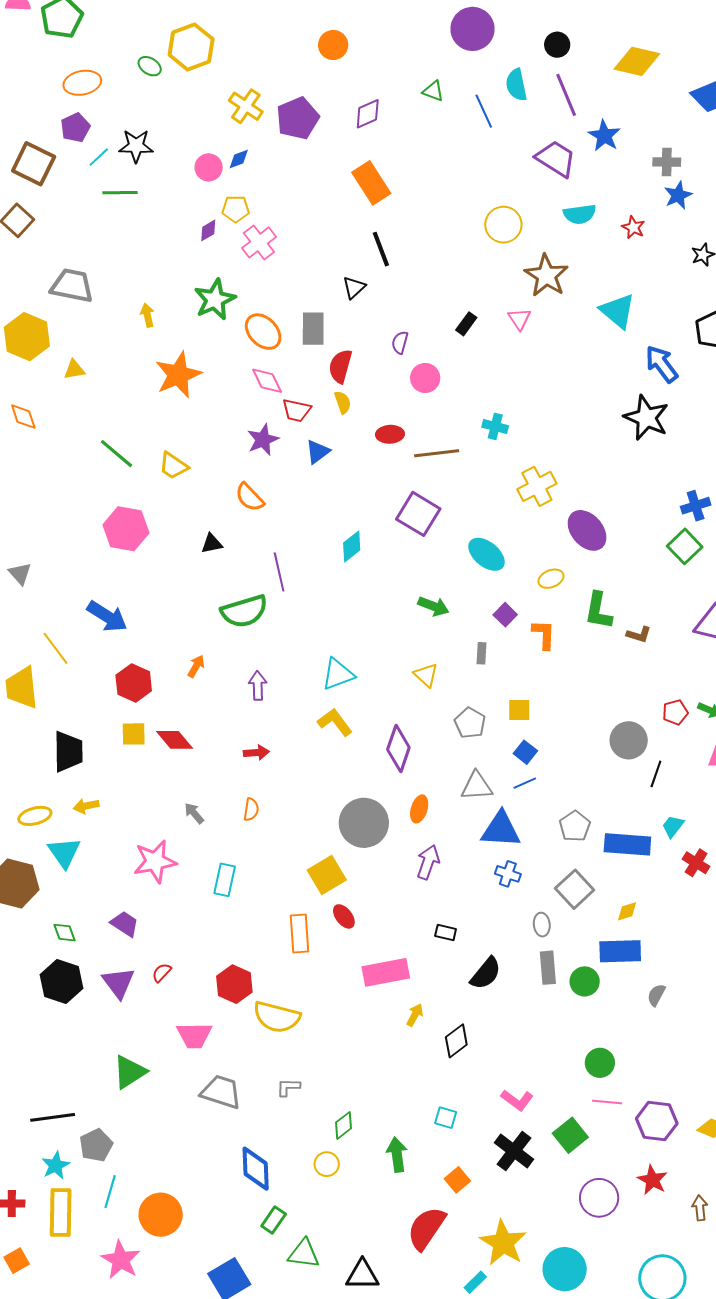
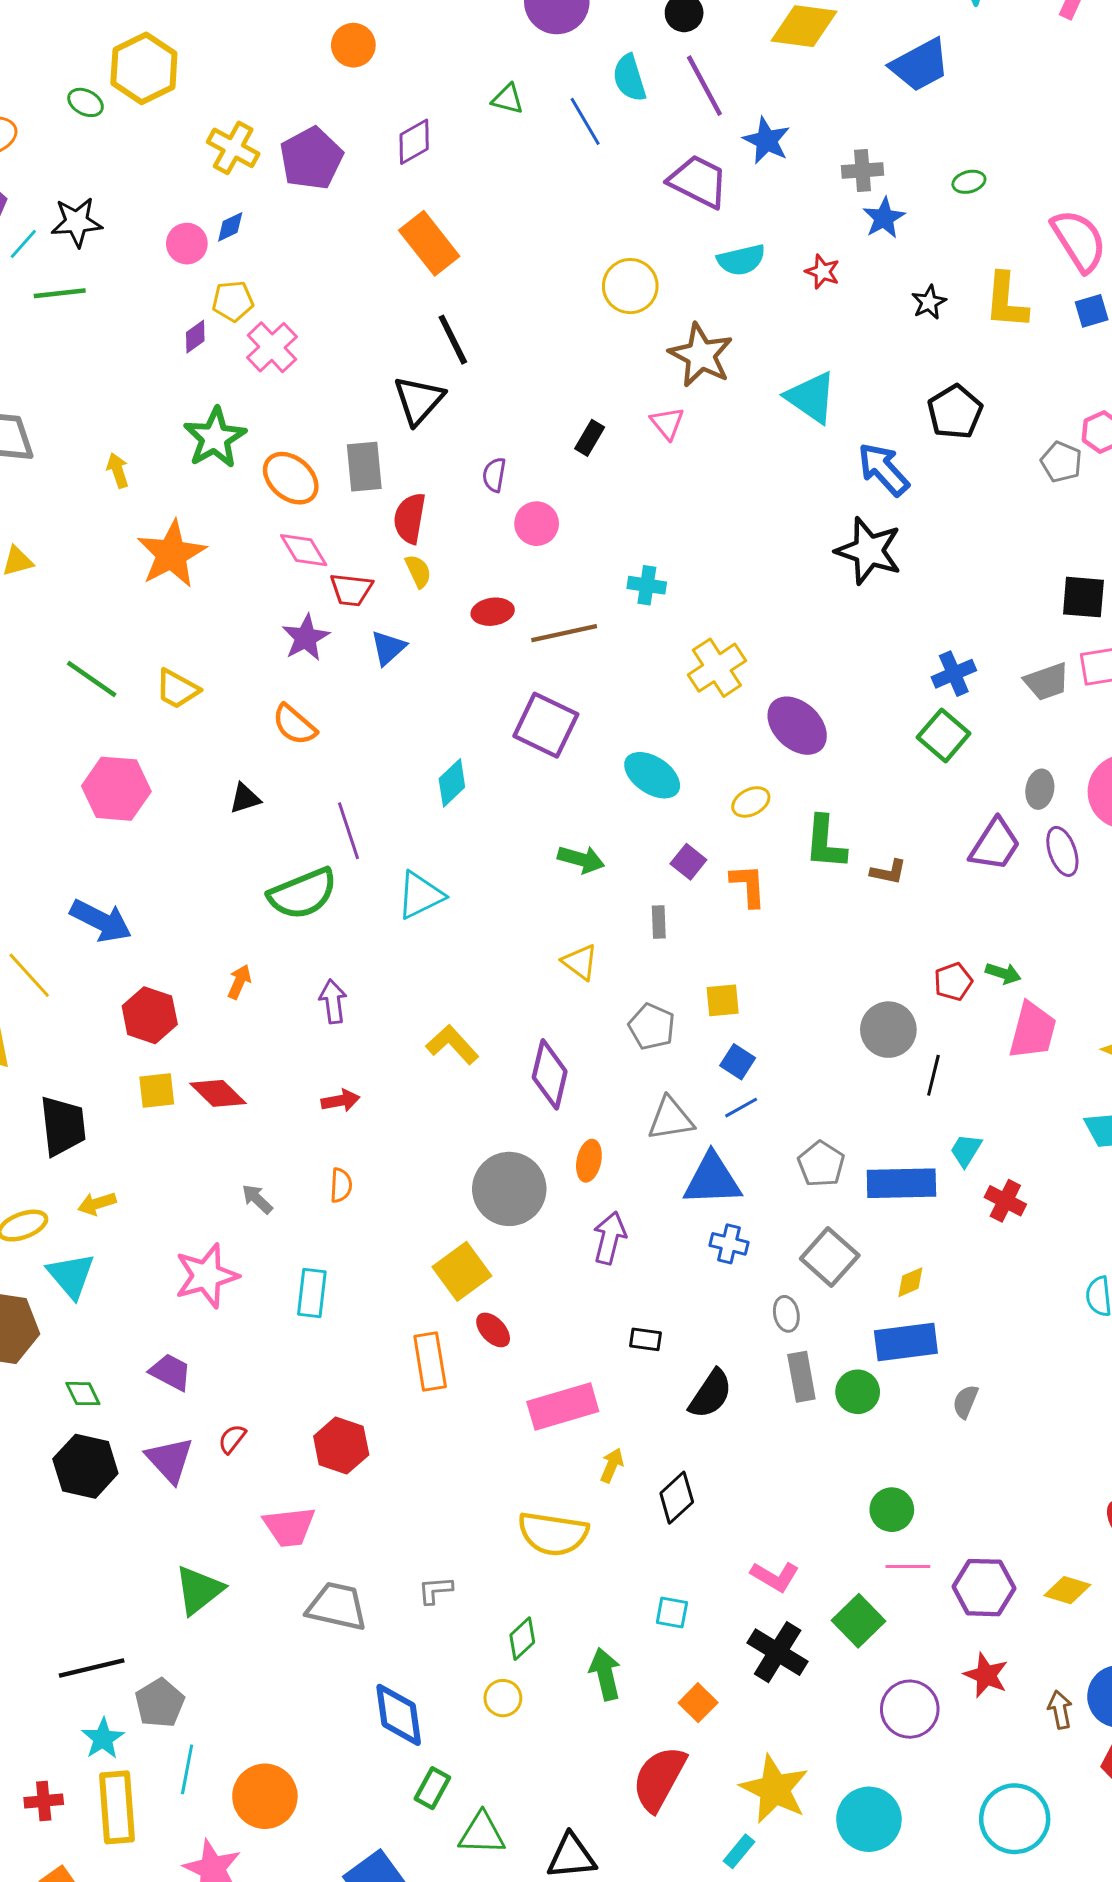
black triangle: (354, 287) -> (419, 400), size x1.5
cyan triangle: (338, 674) -> (420, 895), moved
yellow semicircle: (277, 1017) -> (553, 1534), moved

